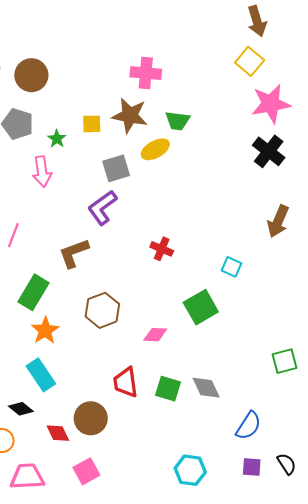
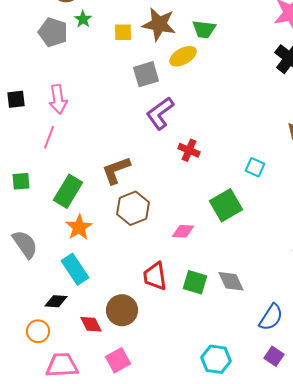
green star: (57, 139) -> (83, 19), moved
pink arrow: (42, 172) -> (58, 99), moved
purple L-shape: (102, 208) -> (160, 113), moved
brown L-shape: (74, 253) -> (116, 170), moved
black diamond: (21, 409) -> (56, 301), turned -35
purple square: (252, 467) -> (274, 356), turned 30

